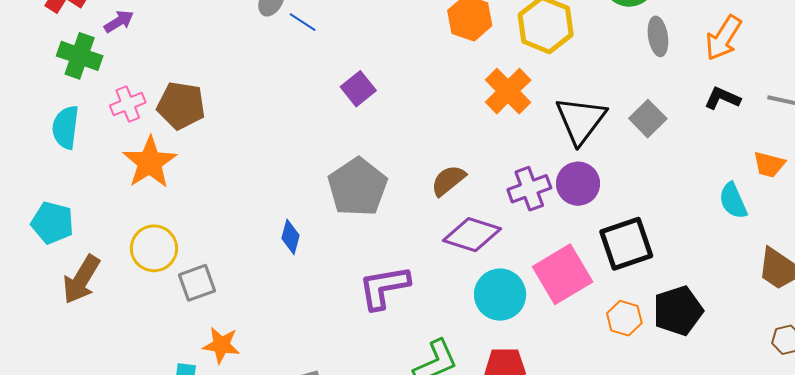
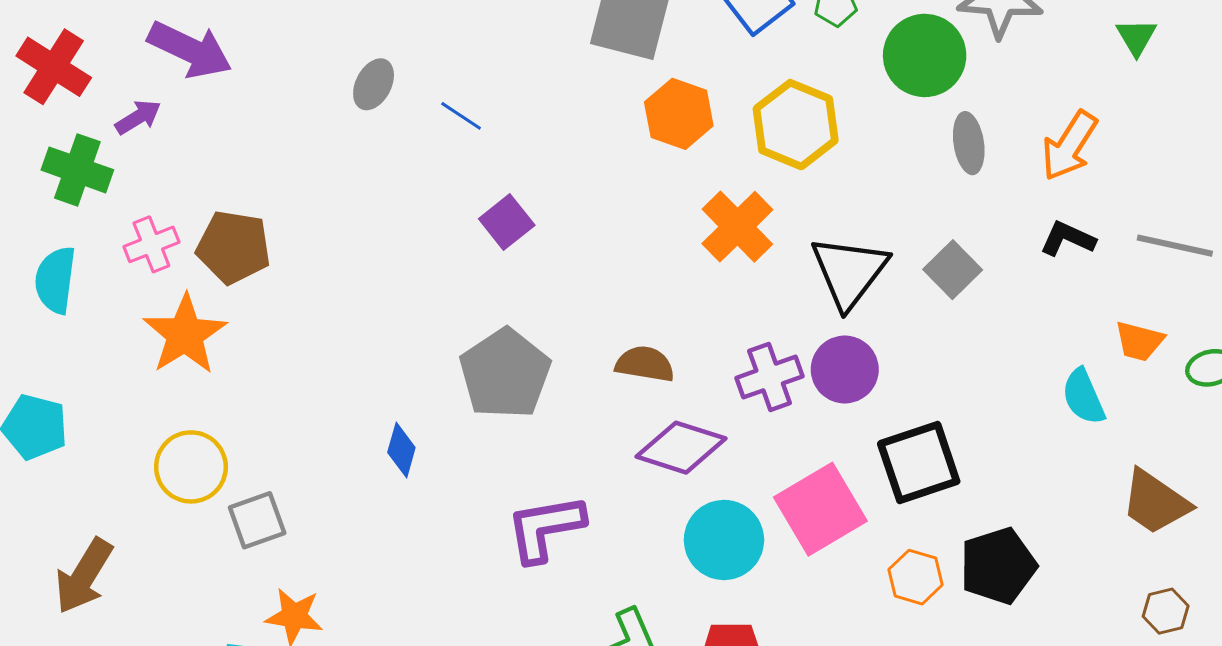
blue line: (303, 22) -> (461, 116), moved
brown semicircle: (448, 180) -> (645, 364), turned 48
brown arrow: (81, 280) -> (84, 576), moved

